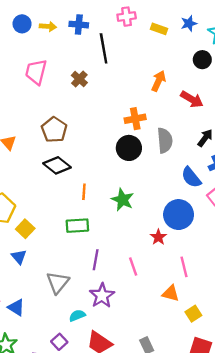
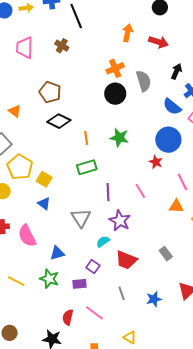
blue triangle: (16, 307) -> (57, 253), moved, turned -35

